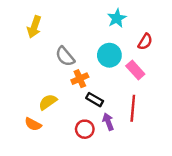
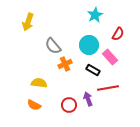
black rectangle: (95, 100) -> (93, 70), moved
yellow semicircle: (48, 102) -> (39, 83), turned 42
red line: (133, 108) -> (108, 88), turned 75
orange semicircle: (33, 124) -> (34, 105), moved

